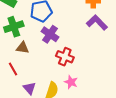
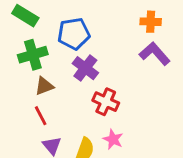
brown triangle: (22, 48) -> (44, 86), turned -32
red line: (13, 69) -> (41, 116), moved

